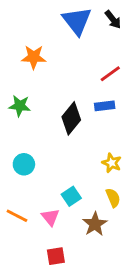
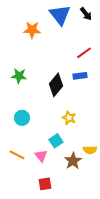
orange star: (34, 57) -> (32, 30), moved
yellow star: (112, 163) -> (69, 118), moved
yellow semicircle: (113, 198) -> (90, 150), moved, turned 112

